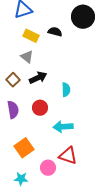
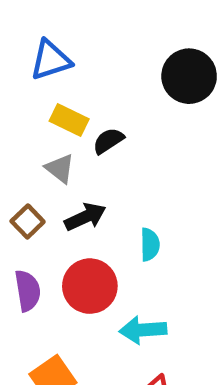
black semicircle: (55, 32) -> (108, 141), moved, turned -48
red circle: (40, 108) -> (90, 286), size x1.5

